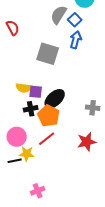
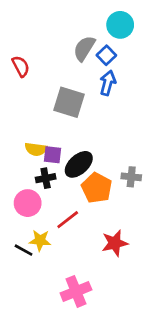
orange pentagon: (49, 116) -> (97, 188), moved
pink circle: (17, 137) -> (28, 203), moved
red star: (87, 142) -> (115, 243), moved
black line: (15, 161) -> (23, 250), turned 40
pink cross: (38, 191) -> (76, 291), moved, size x1.5

